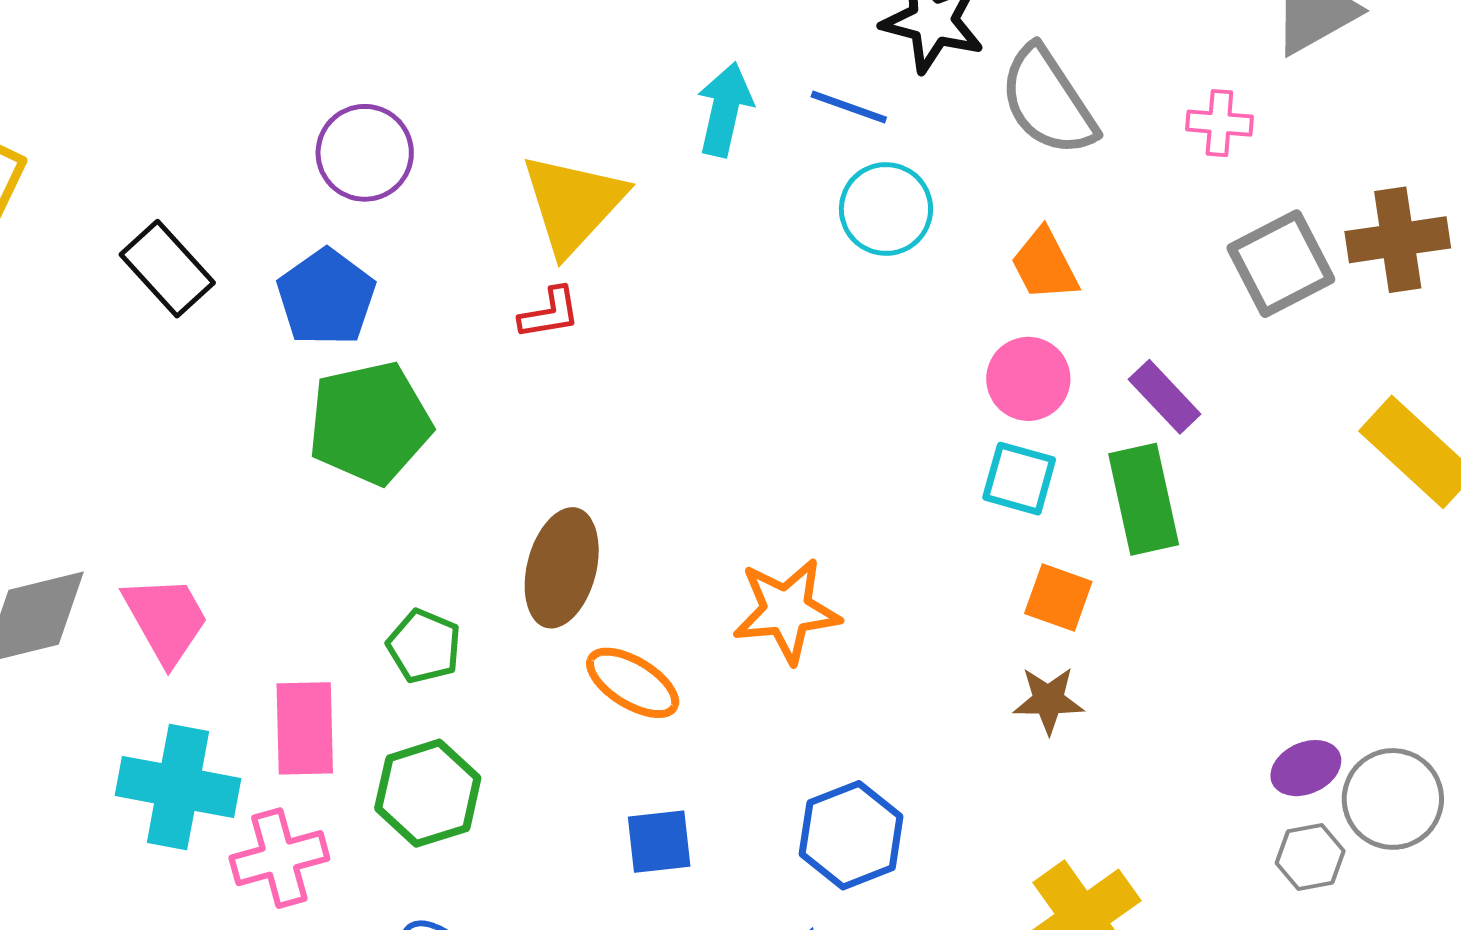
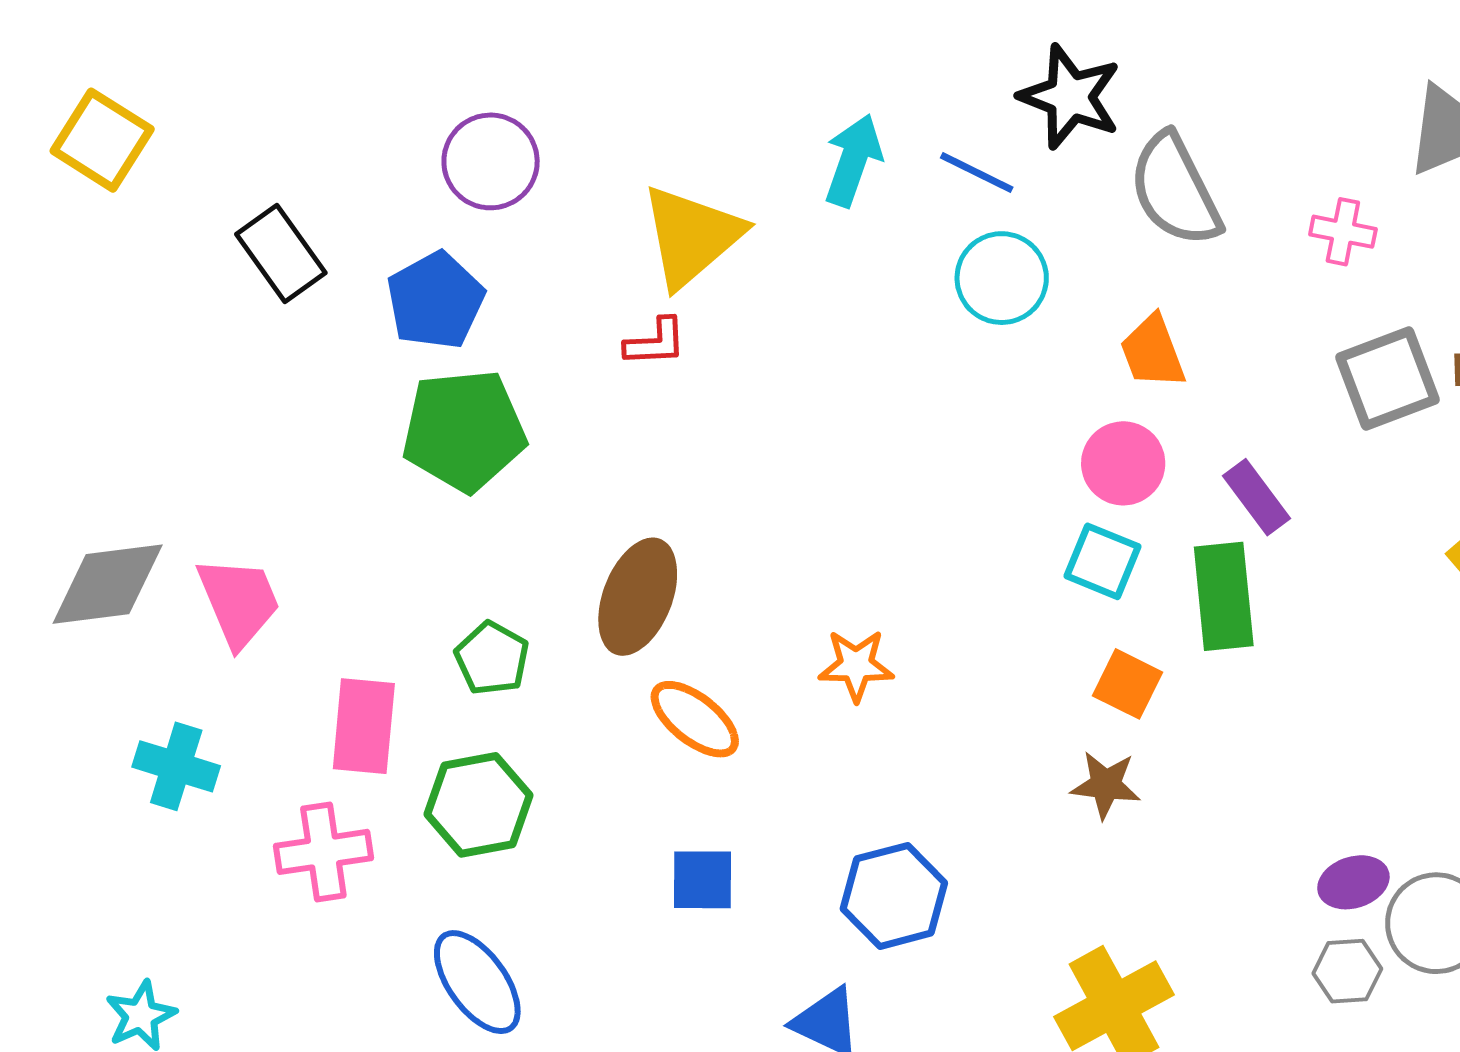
orange star: (787, 611) -> (856, 665), size x0.7
cyan cross: (178, 787) -> (176, 766), moved, size x0.7

